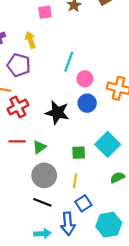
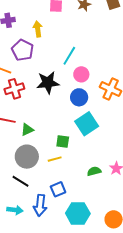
black star: (57, 112) -> (48, 83), moved, turned -30
cyan square: (108, 144) -> (87, 124), moved
yellow line: (75, 181) -> (55, 159), moved, turned 56

